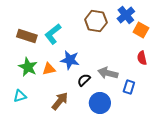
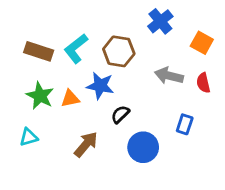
blue cross: (126, 15) -> (160, 21), moved
brown hexagon: (96, 21) -> (119, 51), moved
gray arrow: (108, 73) -> (169, 76), moved

